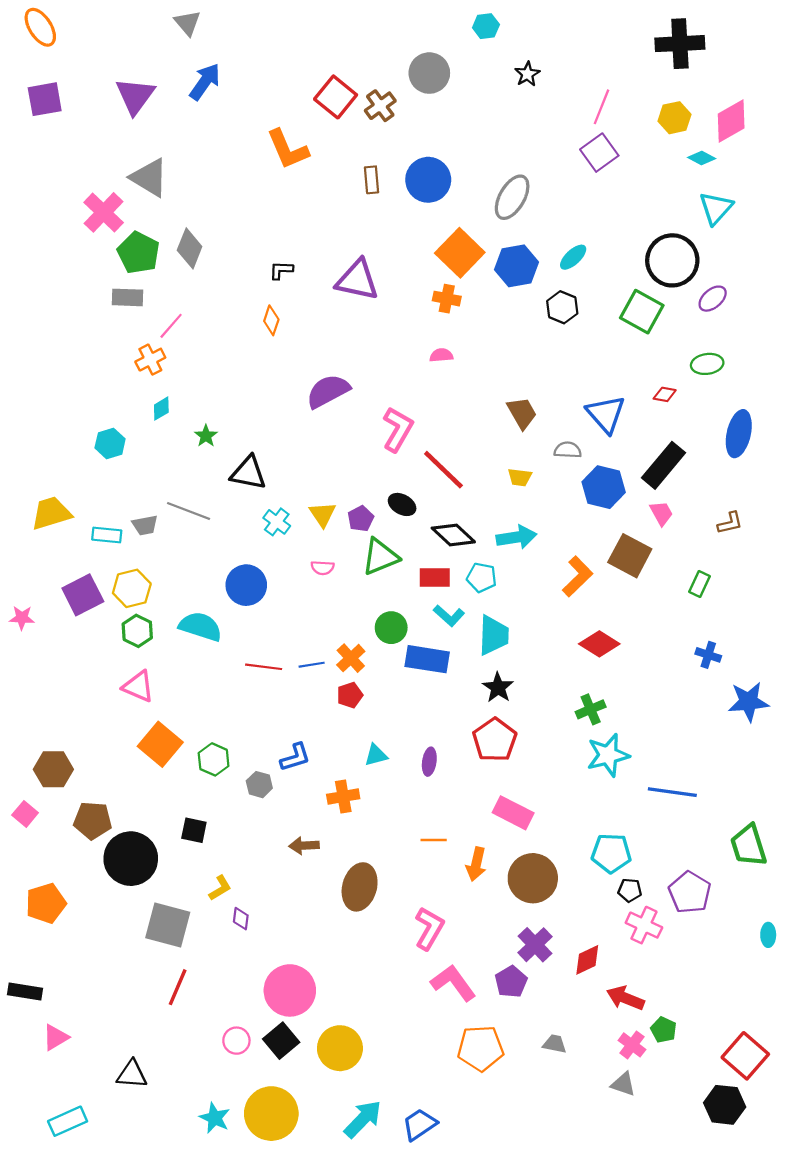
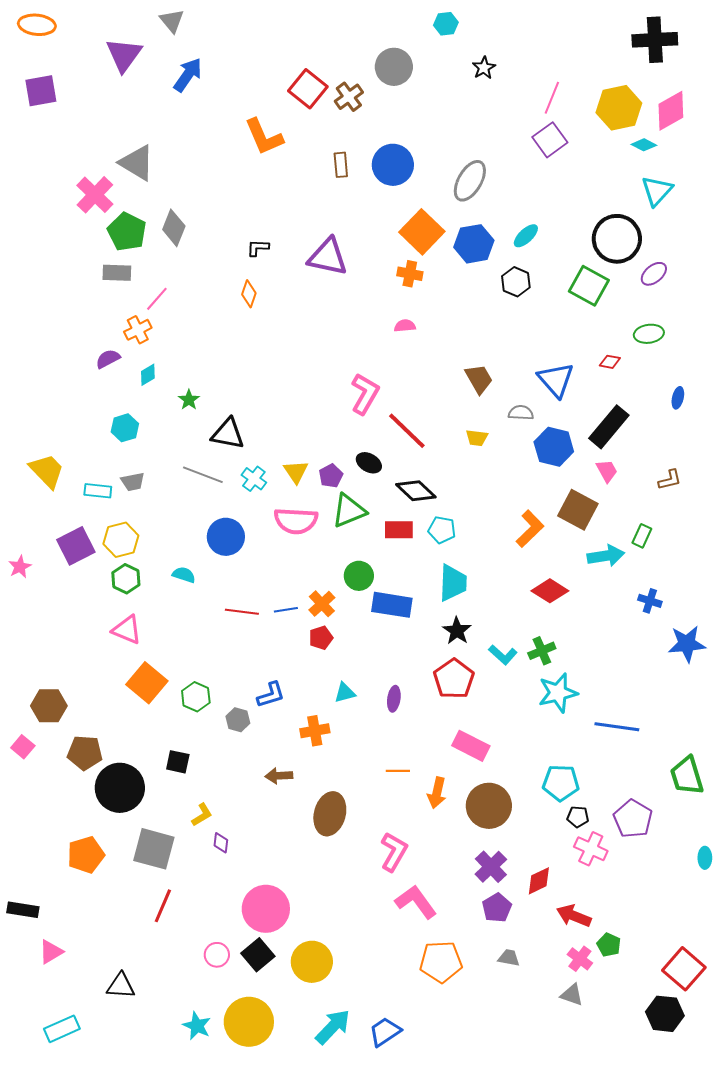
orange ellipse: (40, 27) -> (37, 25), turned -51
black cross: (680, 44) -> (655, 40), moved
purple triangle: (135, 96) -> (124, 55), moved
yellow hexagon: (674, 118) -> (619, 108), size x1.5
purple semicircle: (328, 391) -> (108, 359), moved, size x0.6
blue ellipse: (739, 434) -> (678, 398), size x0.5
cyan hexagon: (110, 443) -> (125, 428), moved
gray line: (189, 511) -> (203, 475), moved
yellow trapezoid: (51, 513) -> (47, 471), turned 63
cyan arrow: (516, 537) -> (606, 556), moved
pink semicircle: (323, 568) -> (296, 521), size x2.0
cyan L-shape: (449, 616) -> (503, 655), moved
pink star: (22, 618) -> (20, 567), turned -30
cyan semicircle: (200, 627) -> (184, 575), size x0.6
orange pentagon: (46, 903) -> (86, 855), moved
purple pentagon: (511, 982) -> (497, 908), moved

